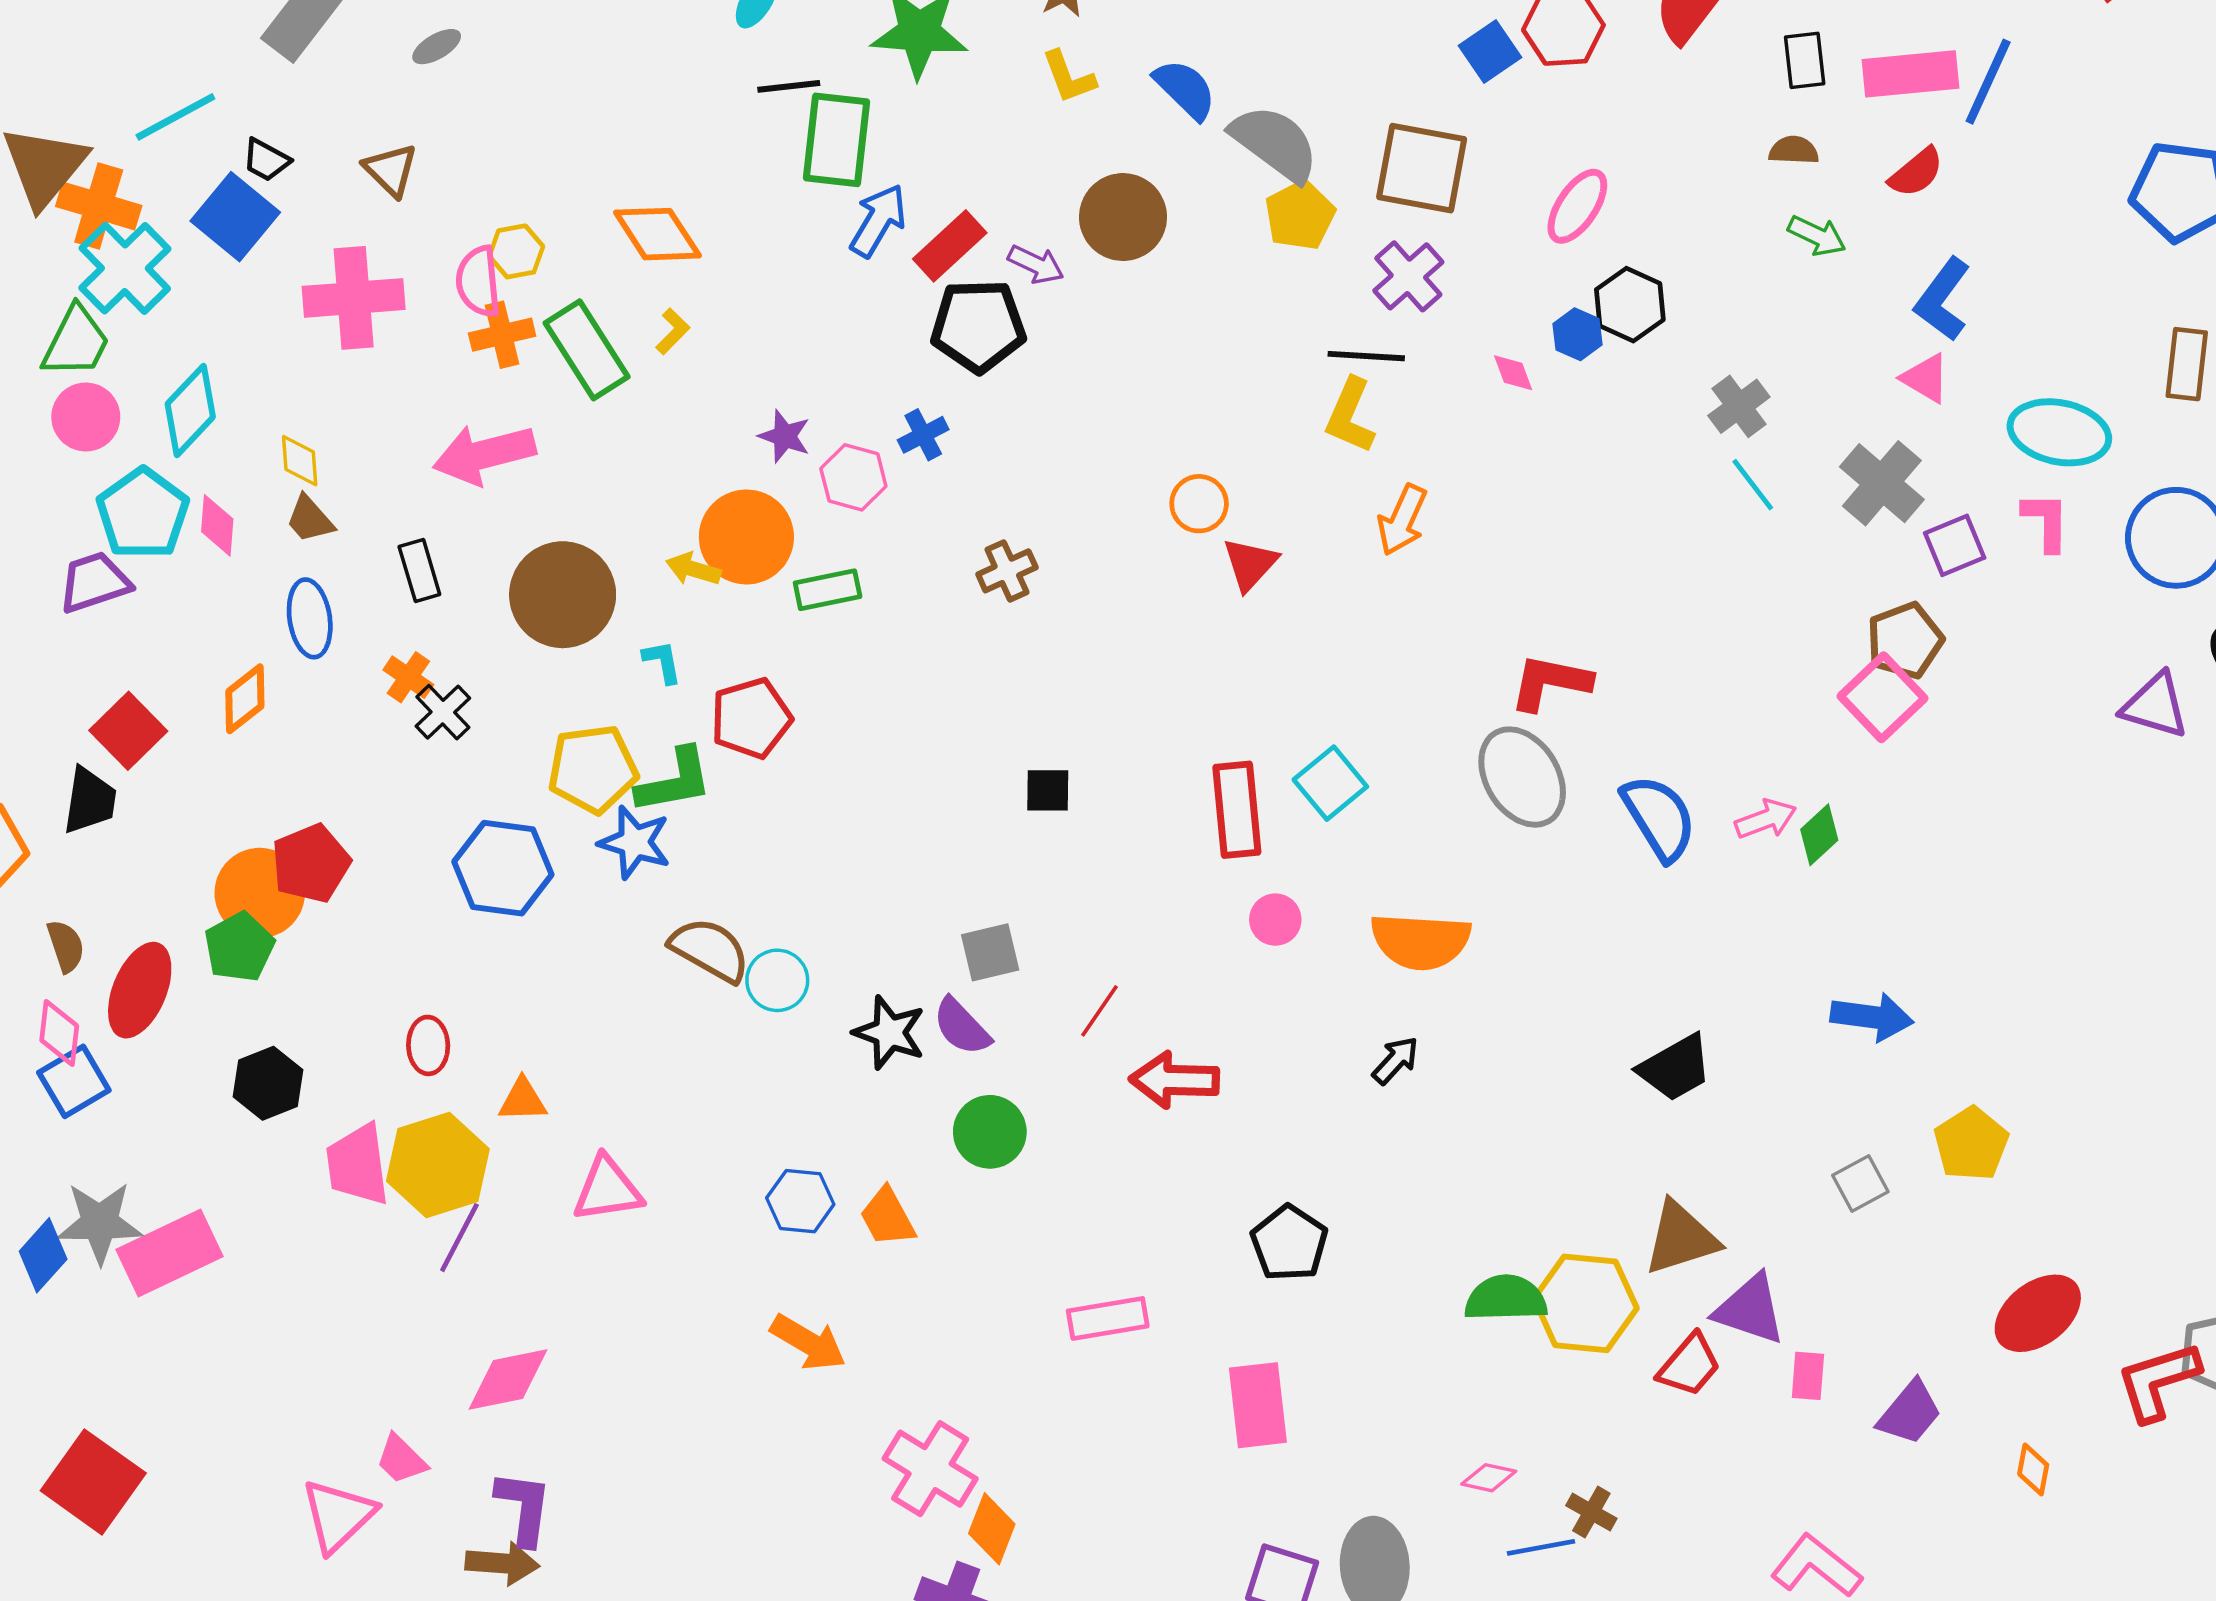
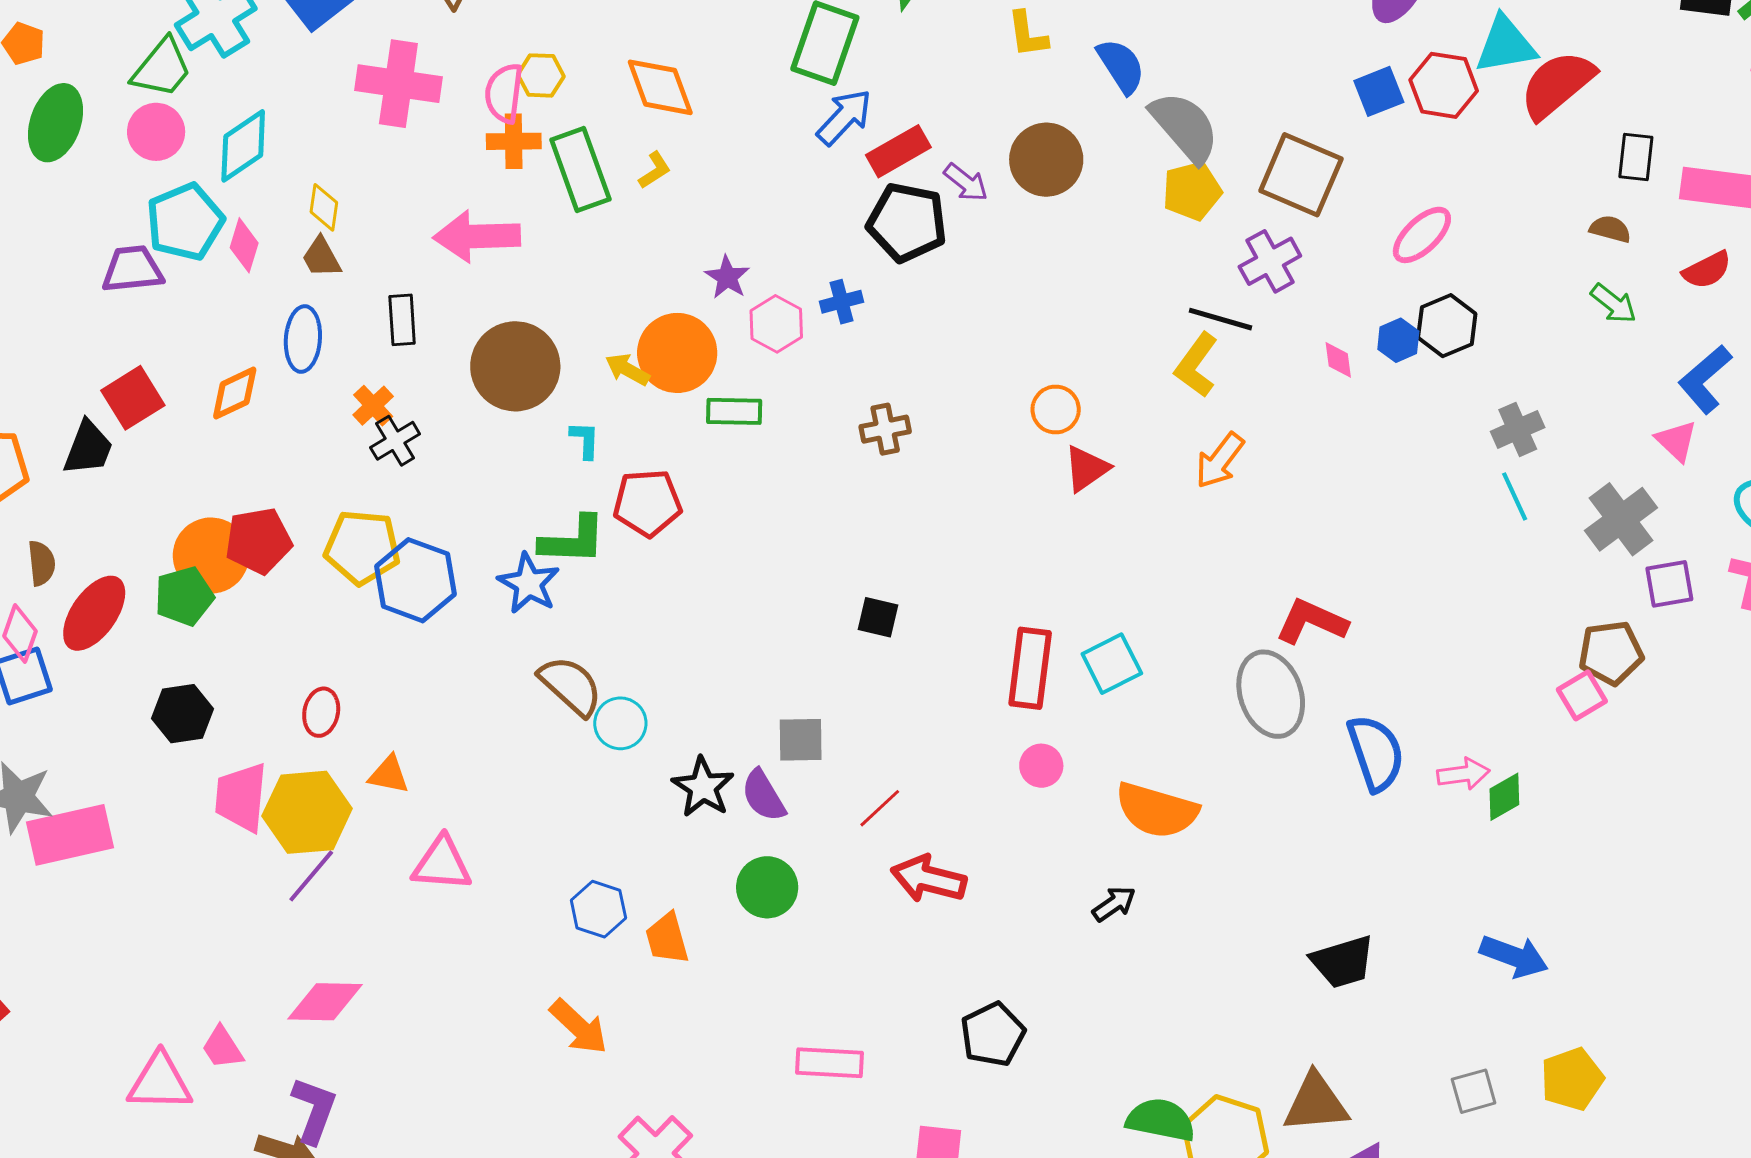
pink square: (1882, 697) -> (1582, 695), size x0.7
yellow pentagon: (593, 769) -> (362, 547), moved
pink triangle: (338, 1516) -> (160, 1082), turned 32

